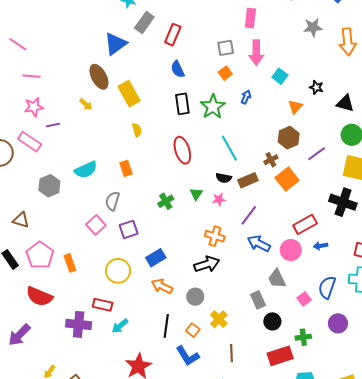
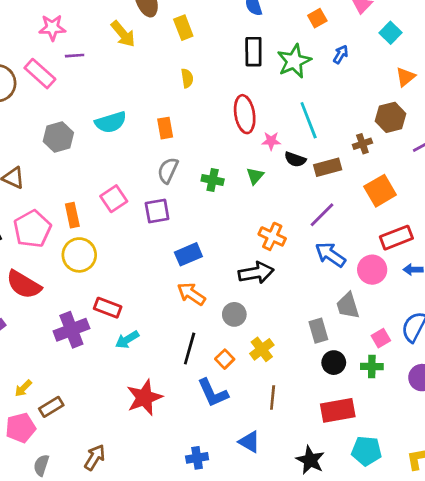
yellow rectangle: (129, 94) -> (183, 28), size x0.7
yellow arrow: (86, 104) -> (123, 34), size x1.5
orange square: (287, 179) -> (380, 191), moved
pink star: (219, 200) -> (271, 141), moved
gray semicircle: (112, 201) -> (168, 170), moved
green cross: (166, 201) -> (213, 180), turned 35
orange rectangle: (70, 263) -> (72, 215), moved
yellow circle: (118, 271) -> (79, 255), moved
purple cross: (79, 324) -> (71, 330), turned -35
green cross: (303, 337) -> (372, 366), moved

